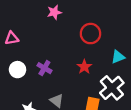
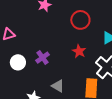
purple cross: (44, 68) -> (43, 58), turned 32

